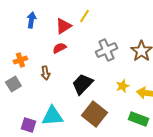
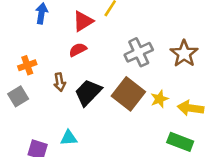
black trapezoid: (82, 84) -> (88, 93), moved
brown square: (94, 114) -> (128, 94), moved
cyan triangle: (52, 116) -> (69, 138), size x0.6

